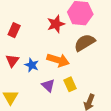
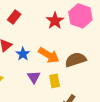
red star: (56, 24) -> (55, 21), turned -30
brown semicircle: (85, 43) -> (76, 60), moved

